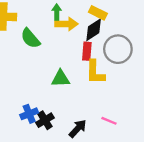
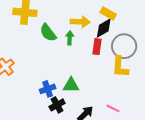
green arrow: (57, 12) -> (70, 38), moved
yellow L-shape: (95, 72) -> (120, 67), moved
green triangle: (61, 79) -> (71, 85), moved
blue cross: (29, 114) -> (48, 89), moved

